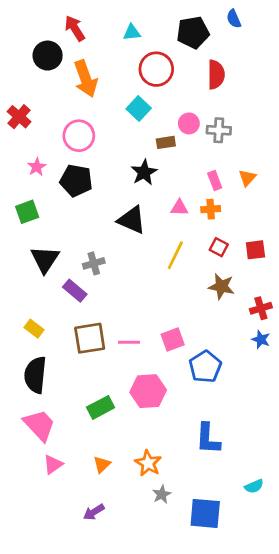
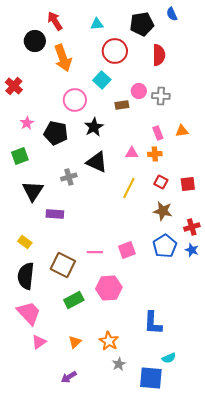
pink circle: (79, 136) -> (75, 100), moved
black star: (144, 172) -> (94, 127), moved
orange triangle: (247, 178) -> (182, 131), turned 40
gray cross: (94, 263) -> (69, 177), moved
purple rectangle: (75, 291) -> (55, 214), turned -36
brown square: (90, 338) -> (63, 265), moved, turned 35
blue pentagon: (205, 367) -> (165, 246), moved
cyan semicircle: (254, 486) -> (169, 358), moved

